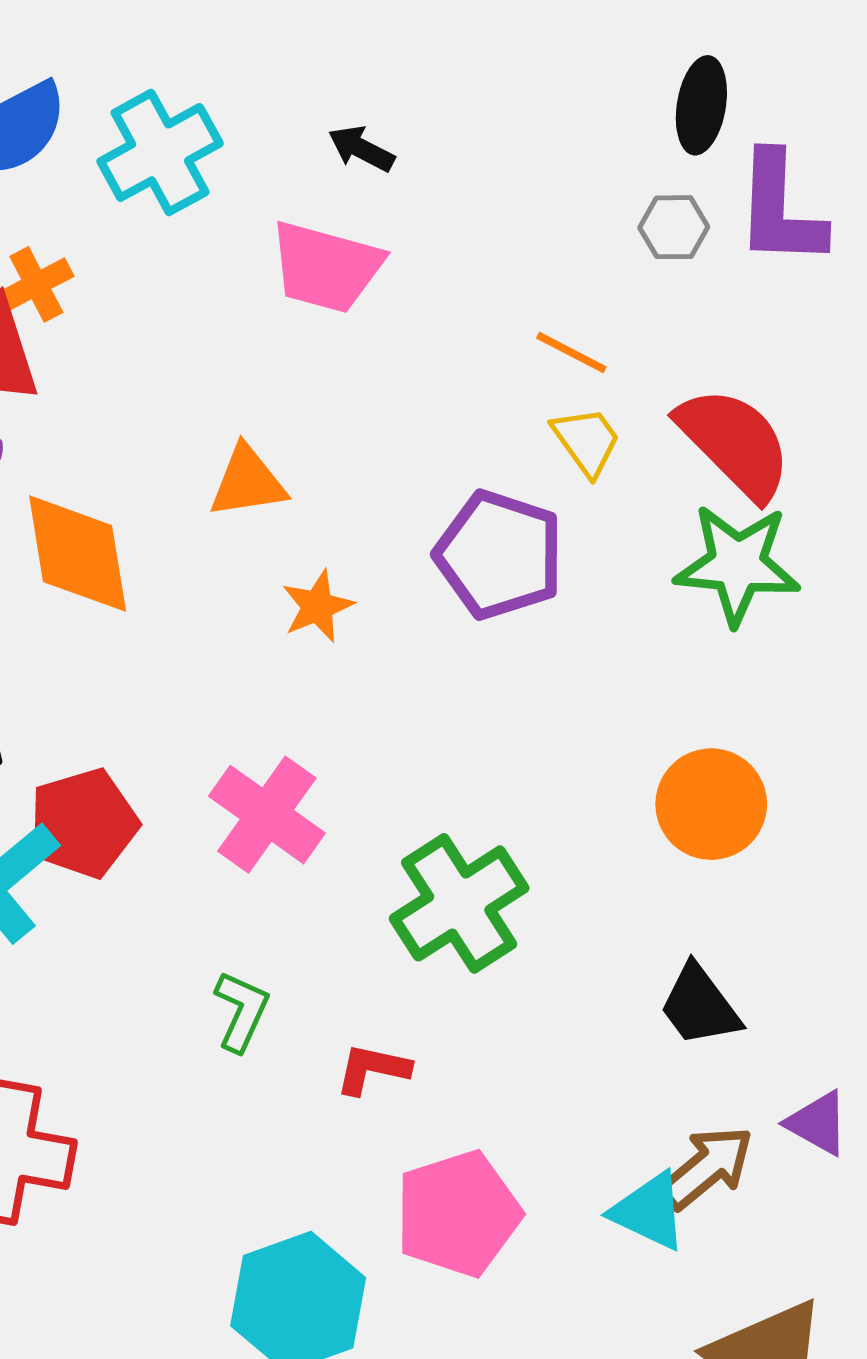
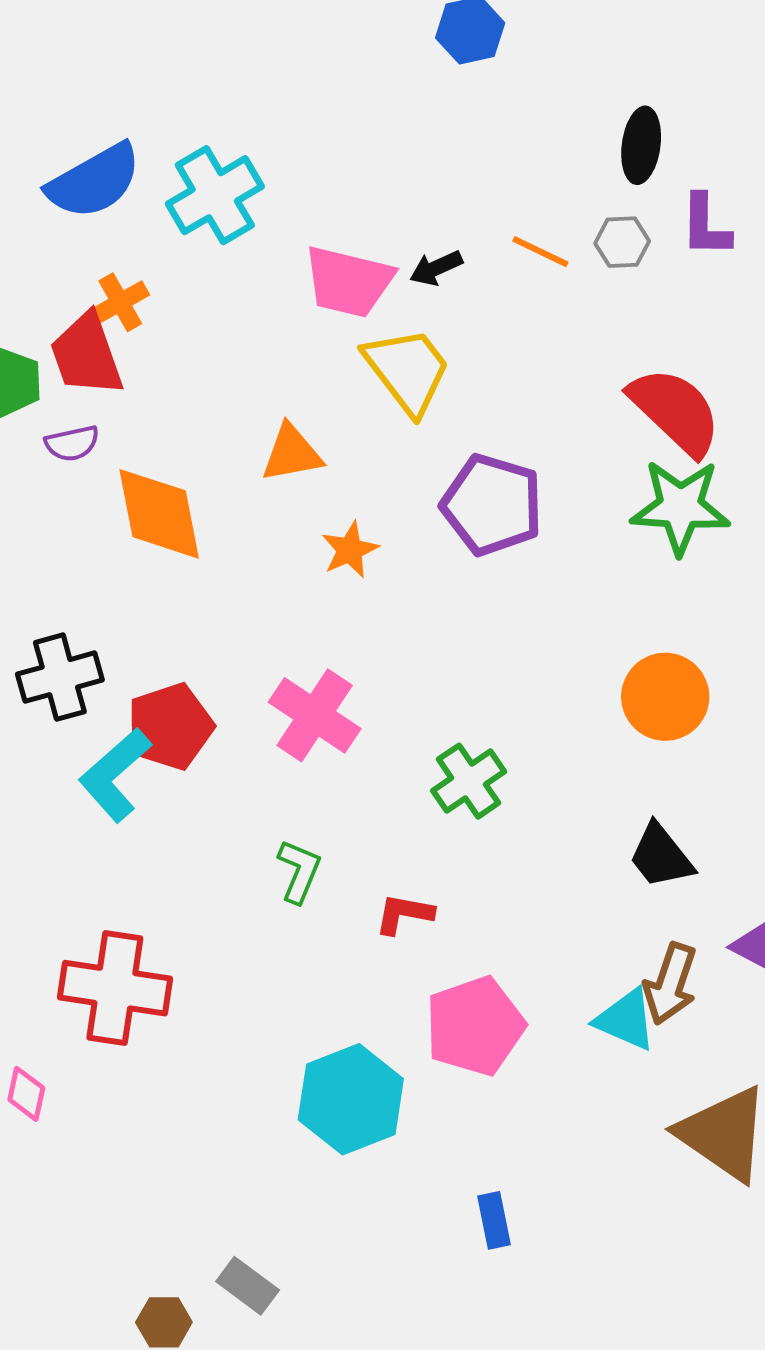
black arrow: (361, 149) -> (436, 268), moved, turned -50
purple L-shape: (780, 209) -> (706, 226), size x0.7
orange line: (571, 353) -> (540, 252), moved
yellow trapezoid: (586, 441) -> (407, 370), moved, size x1.6
green cross: (459, 903) -> (469, 781), size x0.7
brown arrow: (707, 1168) -> (670, 984), turned 150

